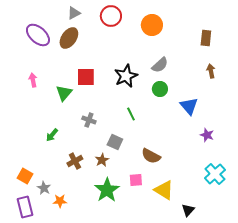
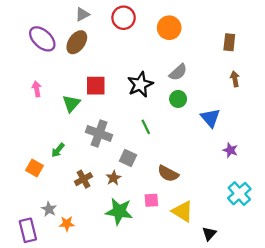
gray cross: (89, 120) -> (99, 133), size x1.6
orange square: (25, 176) -> (35, 168), moved
green star: (107, 190) -> (119, 211), turned -30

